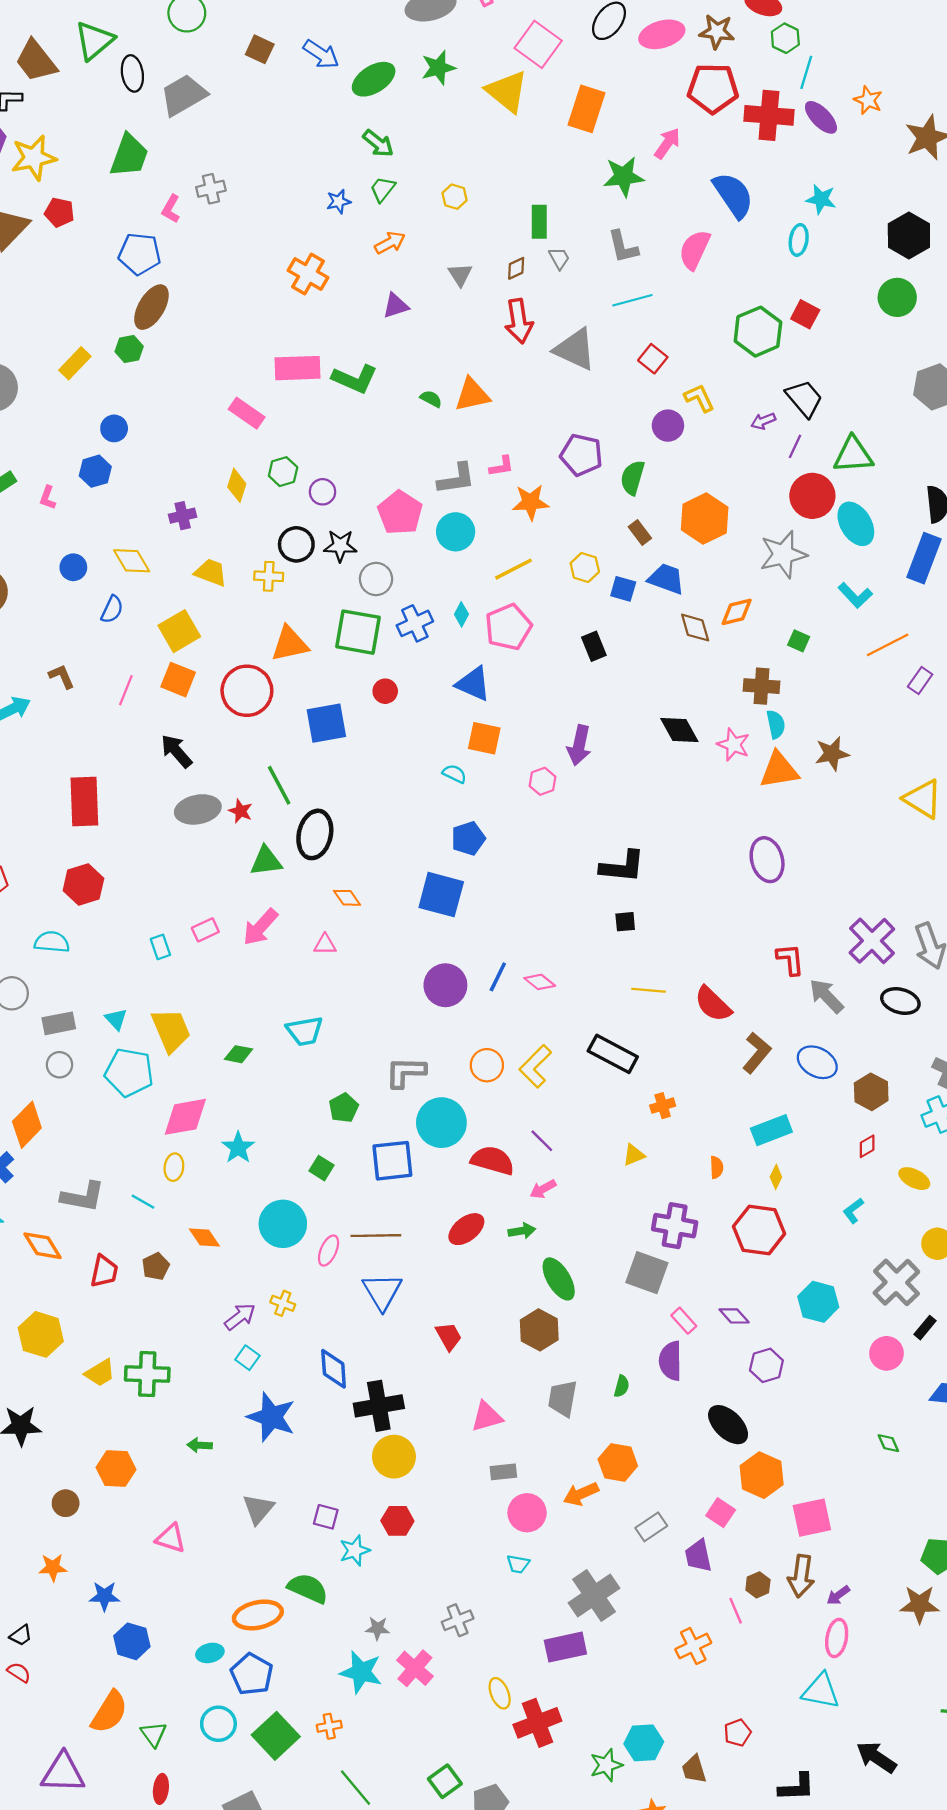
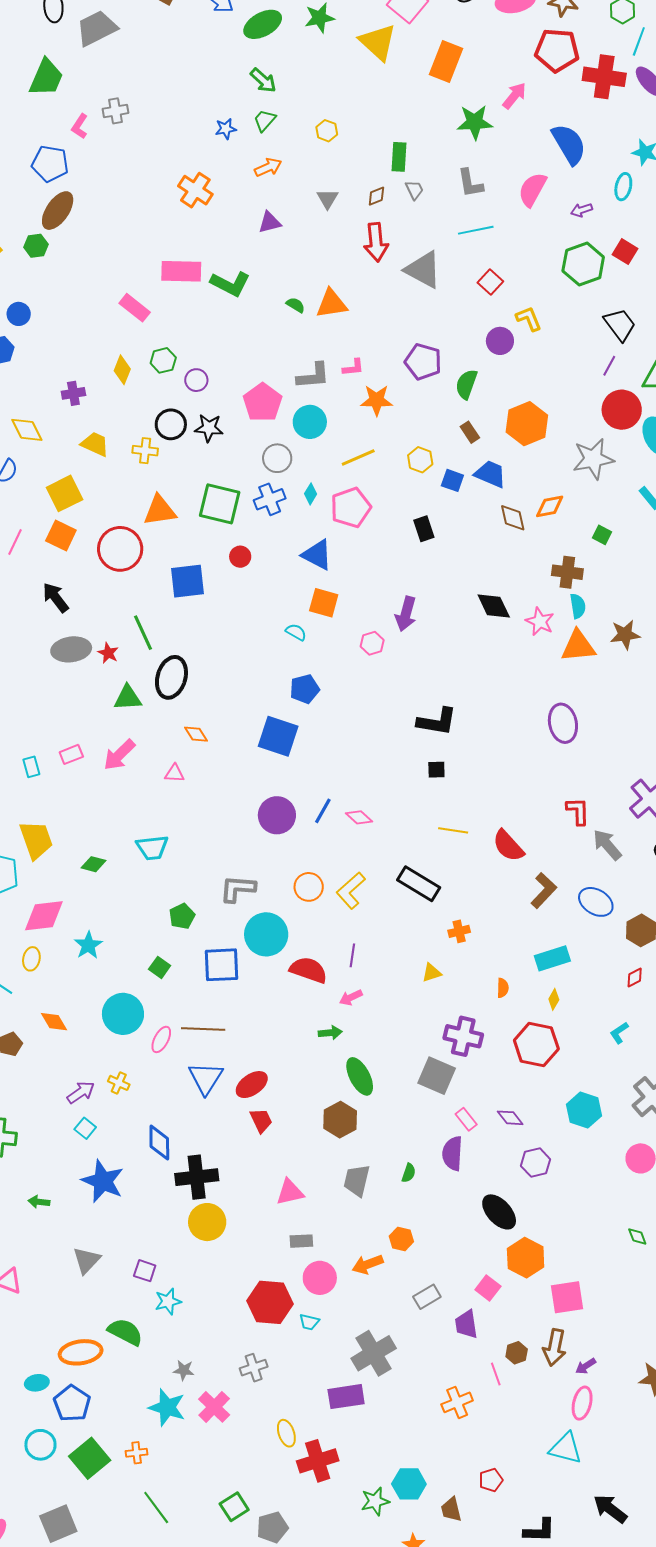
purple arrow: (763, 421) -> (582, 210), moved
gray circle: (376, 579) -> (277, 458), moved
purple line: (542, 1141) -> (352, 955), turned 50
red ellipse: (466, 1229) -> (252, 1085), moved
orange hexagon: (618, 1462) -> (401, 1239), size x0.7
red hexagon: (397, 1521) -> (270, 1302), moved, size x1.6

